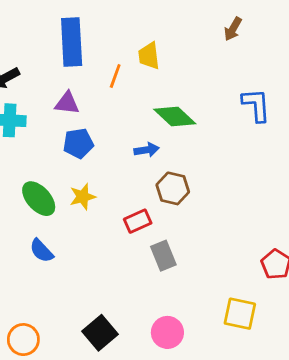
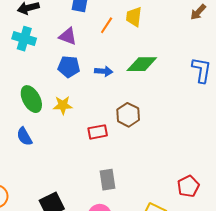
green diamond: (175, 116) -> (142, 64), turned -56
blue arrow: (147, 150) -> (104, 71), moved
gray rectangle: (163, 256) -> (107, 180), moved

